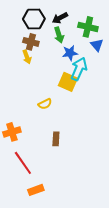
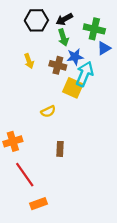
brown cross: (31, 42) -> (58, 65), moved
blue triangle: (97, 45) -> (104, 48), turned 40

